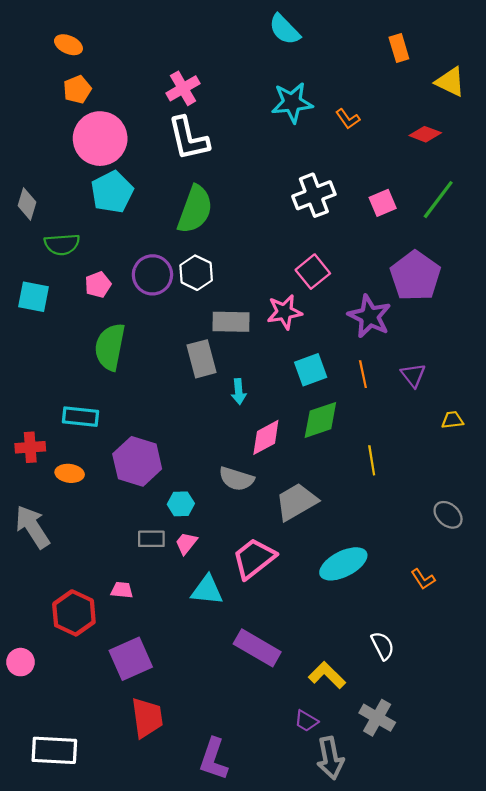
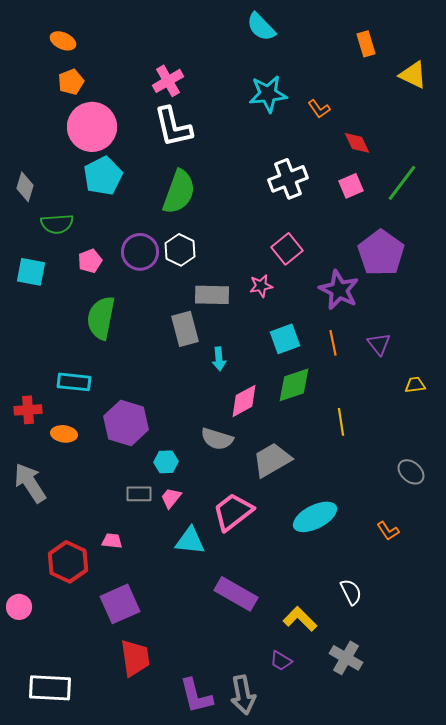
red diamond: (425, 134) -> (357, 143), moved, turned 44
pink star: (284, 312) -> (261, 286), size x0.7
gray arrow: (330, 758) -> (243, 695), moved
purple L-shape: (214, 759) -> (196, 696), turned -33

